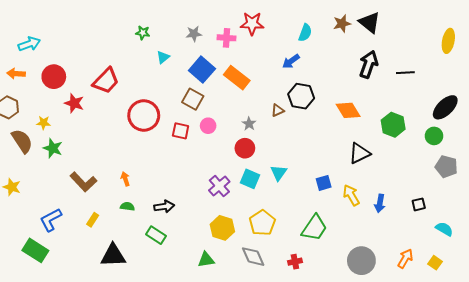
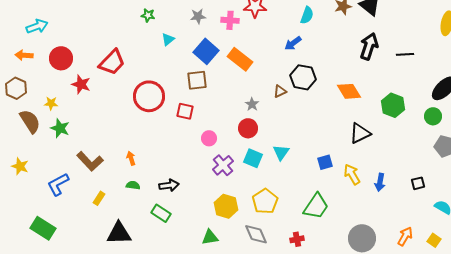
brown square: (193, 99) -> (197, 80), turned -35
pink circle: (208, 126) -> (209, 138), moved
blue L-shape: (51, 220) -> (58, 184), moved

